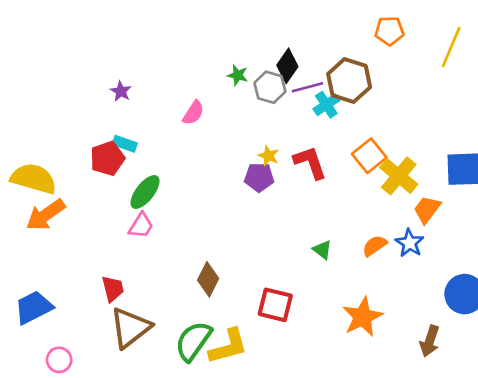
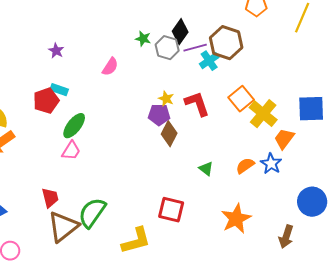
brown diamond: (208, 279) -> (169, 134), moved
green semicircle: (193, 341) -> (92, 213), moved

